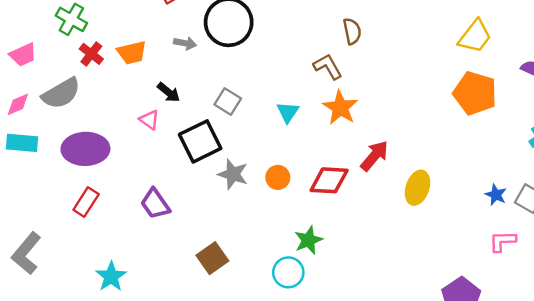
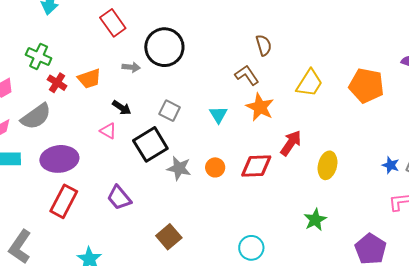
yellow trapezoid: (475, 36) -> (309, 83), moved
red rectangle: (86, 202) -> (64, 201), size x1.4
green star: (308, 240) -> (315, 220), moved
cyan circle: (288, 272) -> (251, 248), moved

